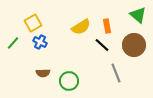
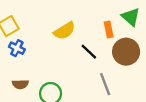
orange rectangle: (107, 26) -> (109, 30), moved

